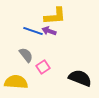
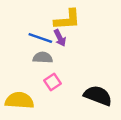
purple arrow: (49, 31) -> (60, 38), turned -136
gray semicircle: (26, 55) -> (43, 58), moved, turned -49

